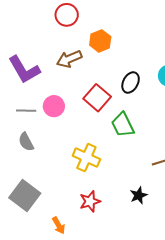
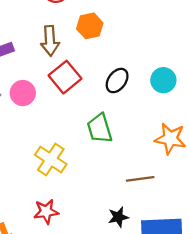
brown arrow: (69, 59) -> (50, 41), turned -80
red square: (97, 98) -> (65, 77), moved
black star: (139, 195) -> (118, 217), moved

